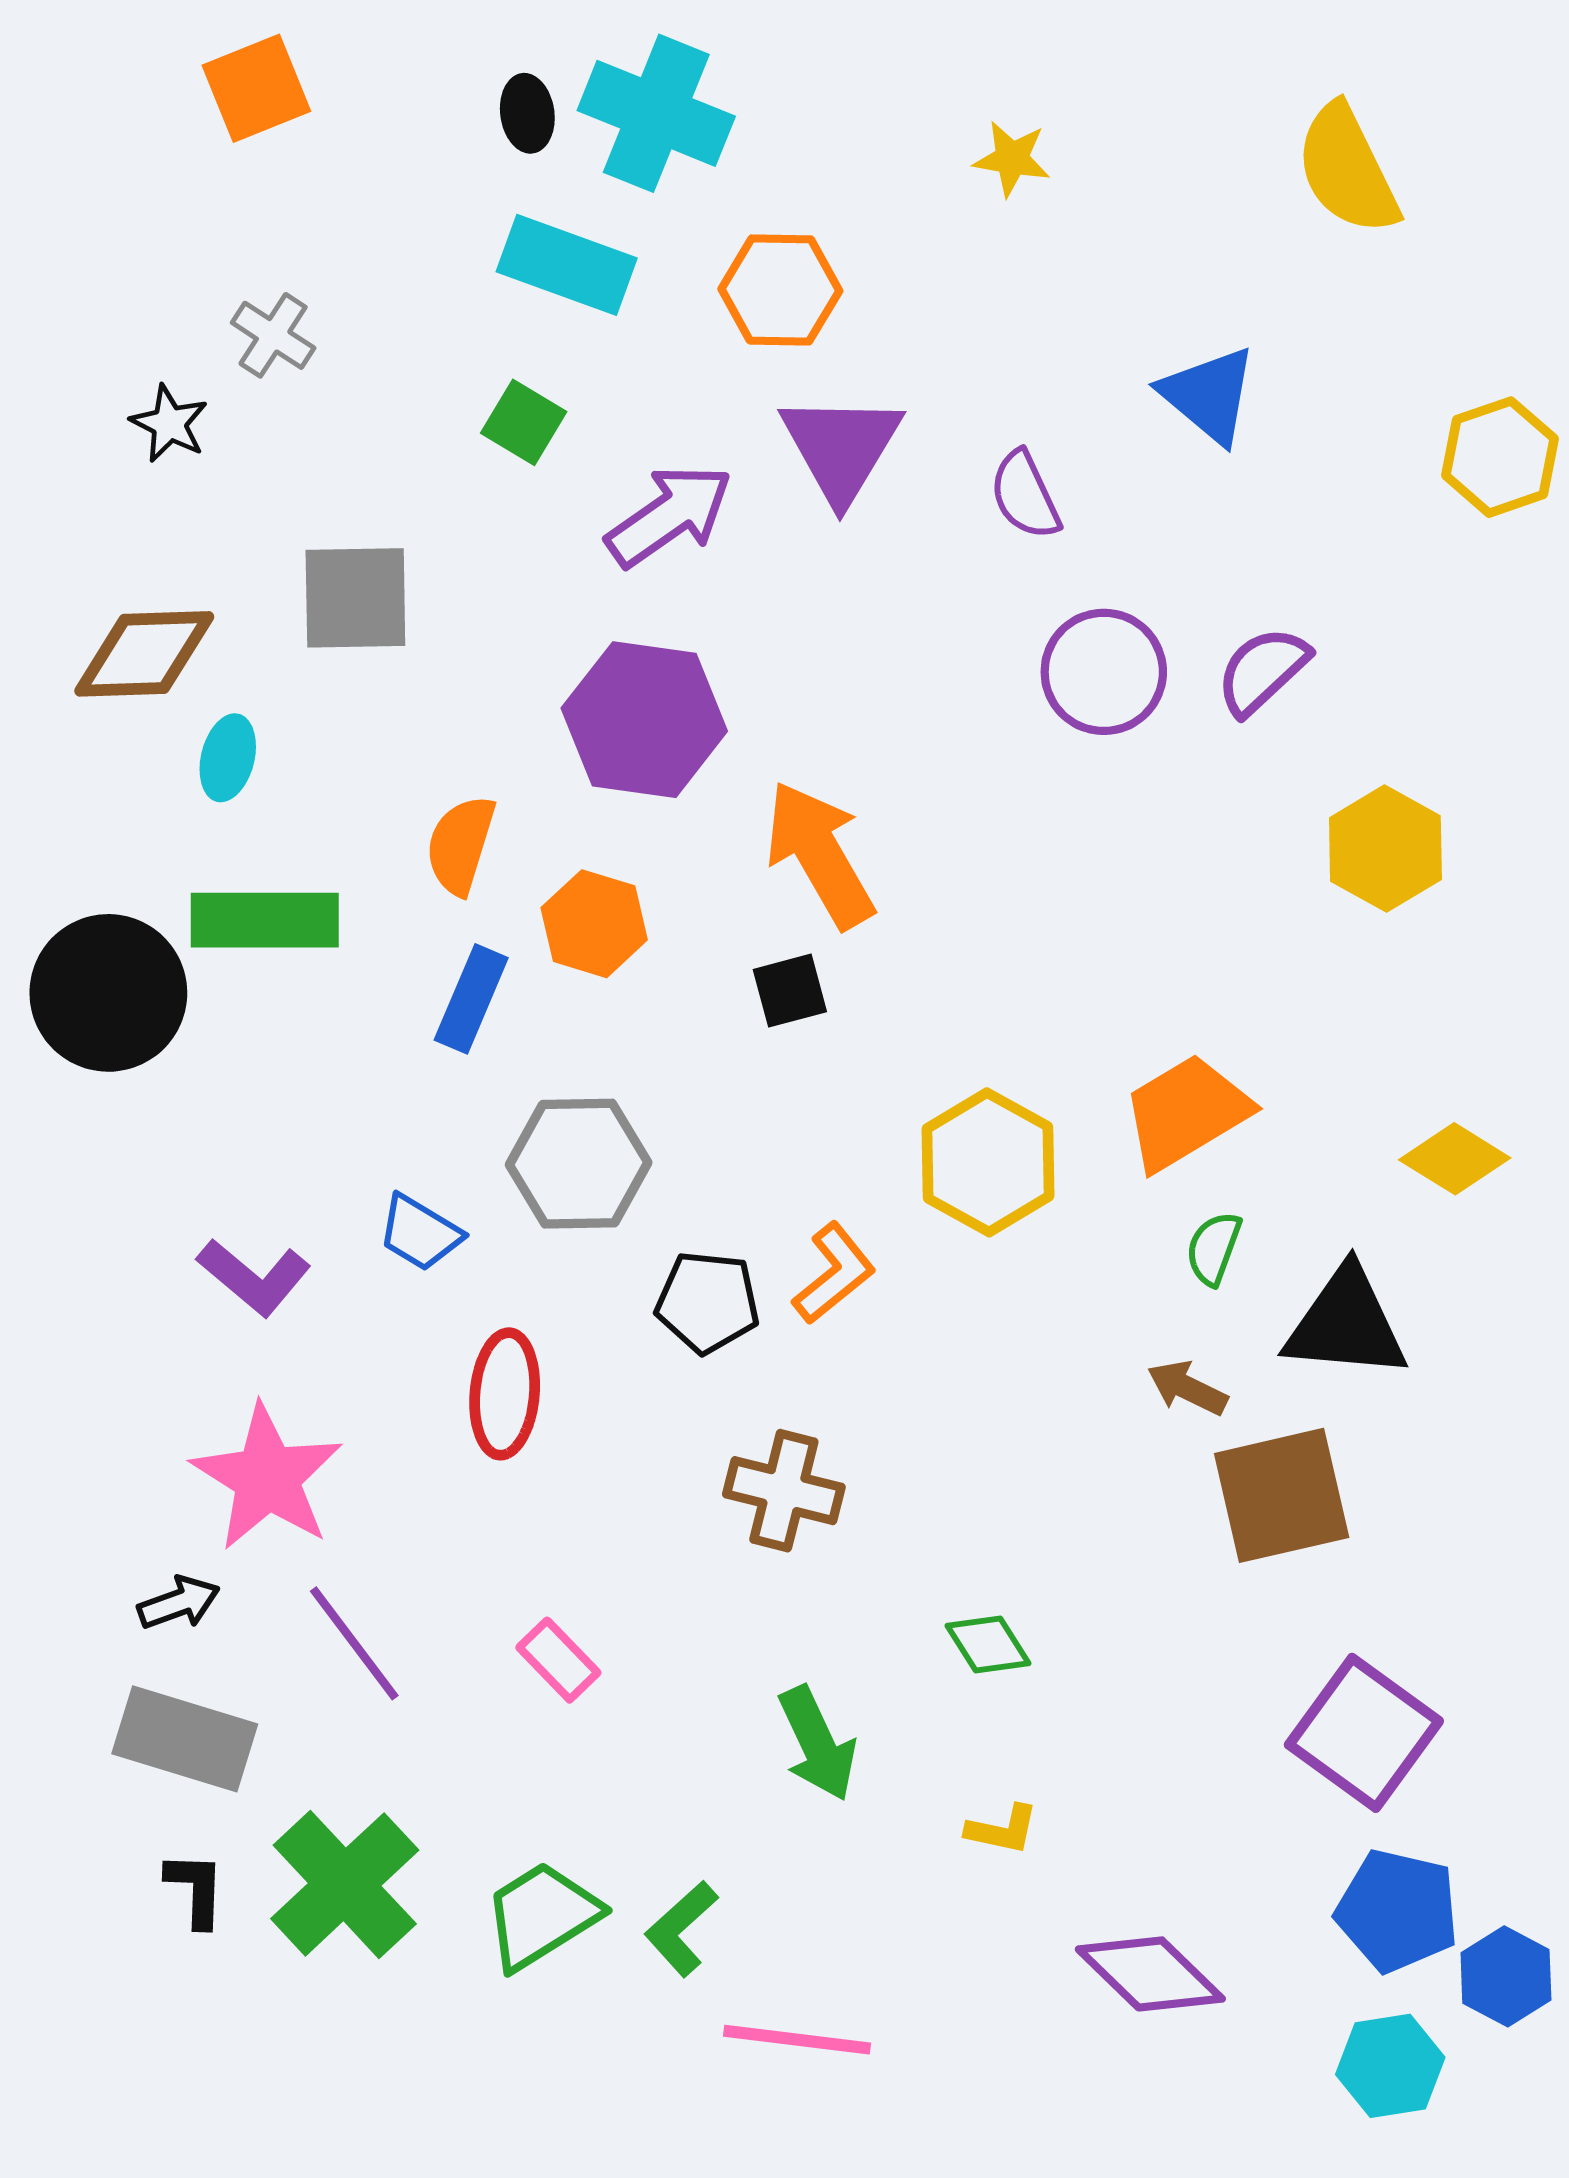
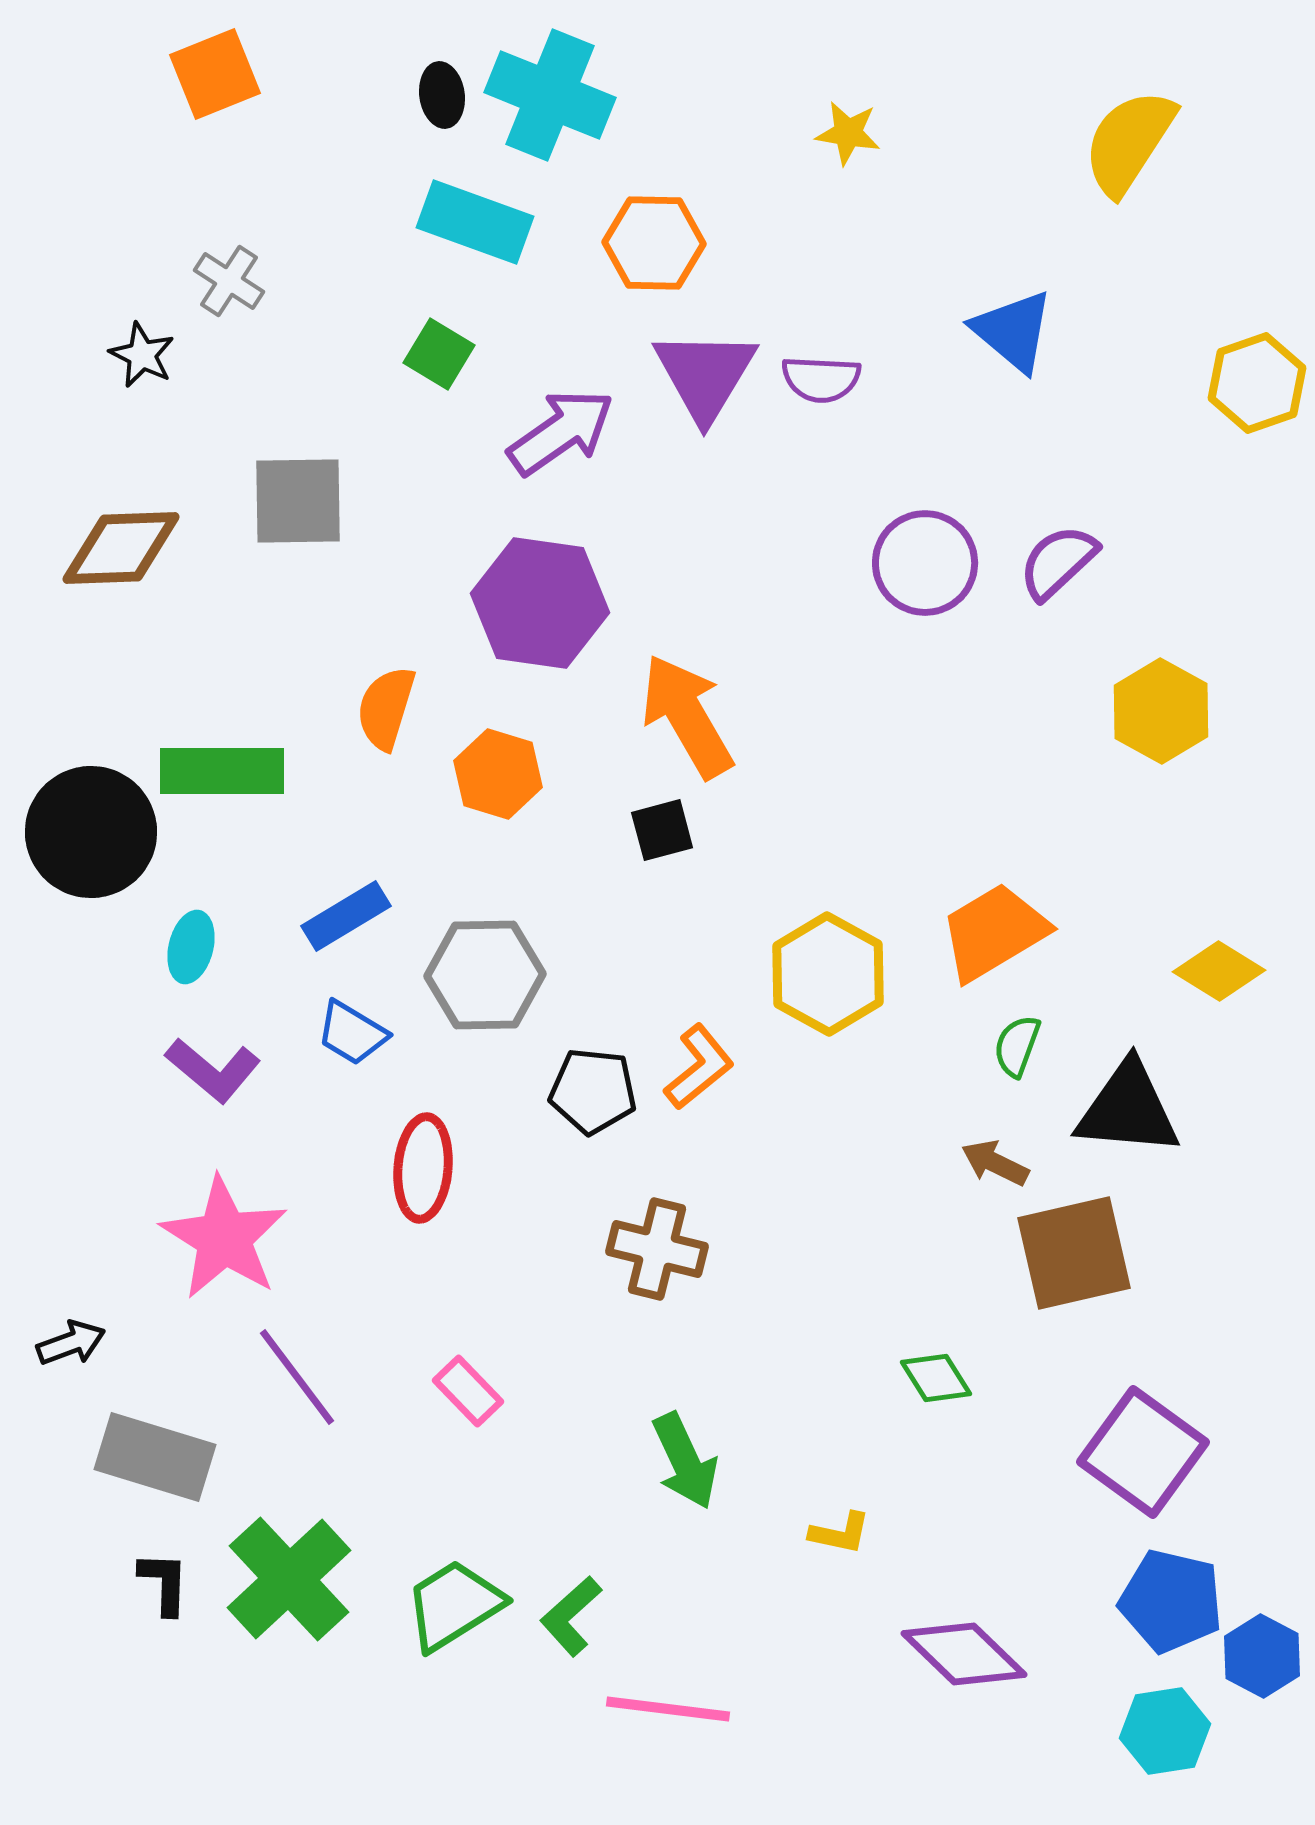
yellow semicircle: (1347, 169) -> (1129, 142), turned 59
purple semicircle: (1025, 495) -> (821, 379), moved, turned -62
cyan ellipse: (228, 758) -> (191, 947), moved
blue rectangle: (471, 999) -> (346, 916), moved, turned 36
black arrow: (179, 1603) -> (71, 1343), moved
green diamond: (988, 1645) -> (936, 1378), moved

